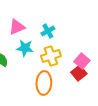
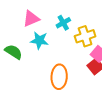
yellow cross: (51, 56) -> (85, 36), moved

